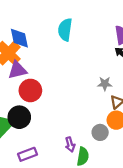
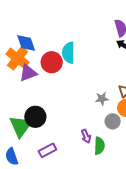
cyan semicircle: (65, 30) -> (68, 53), moved
gray star: (105, 84) -> (102, 99), moved
red circle: (30, 90) -> (52, 62), moved

